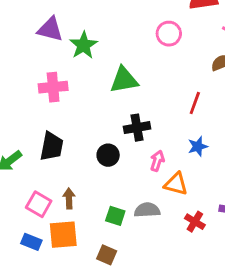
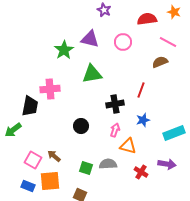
purple triangle: (50, 29) -> (90, 39), moved
pink cross: (53, 87) -> (50, 89), moved
black cross: (137, 128) -> (115, 104), moved
black trapezoid: (52, 146) -> (30, 106), moved
brown arrow: (69, 198) -> (54, 156), turned -48

